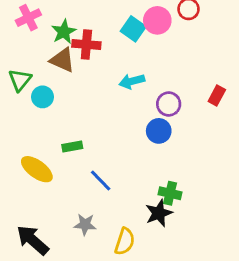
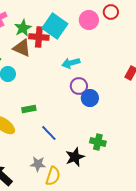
cyan square: (133, 29) -> (55, 26), moved, size x1.4
purple circle: (169, 104) -> (79, 86), moved
black star: (159, 213) -> (75, 157), moved
yellow semicircle: (125, 241) -> (53, 176), moved

